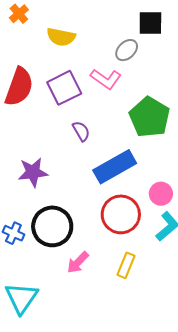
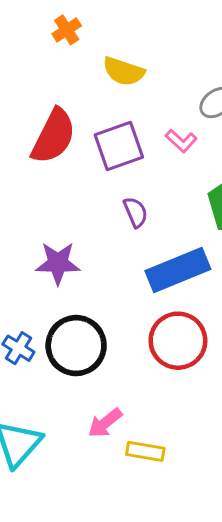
pink L-shape: (106, 79) -> (181, 141), size x0.7
pink arrow: (78, 262) -> (105, 423), moved
yellow rectangle: (126, 265) -> (145, 451), moved, turned 70

